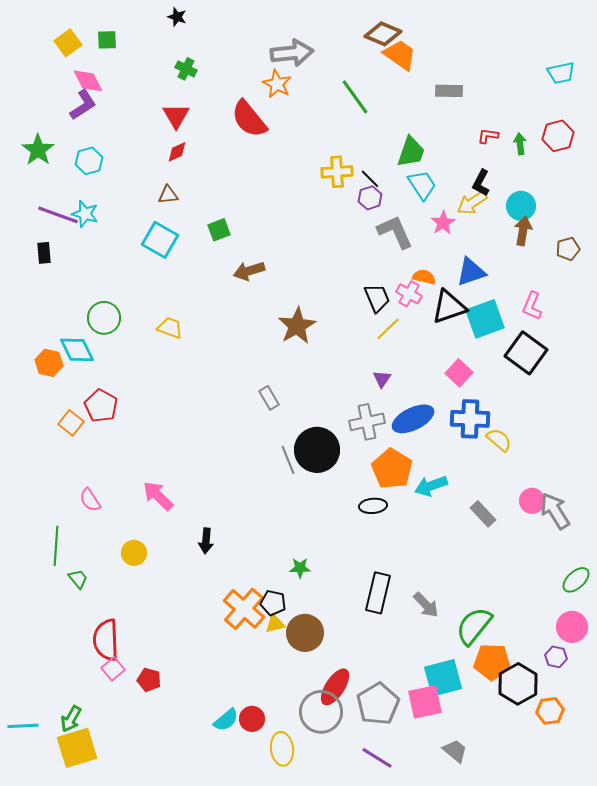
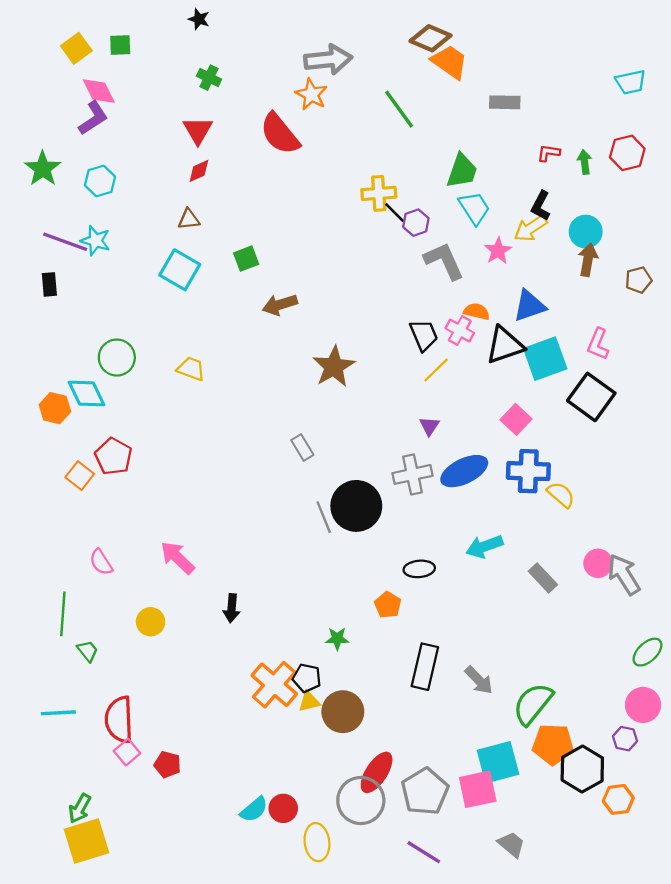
black line: (370, 179) -> (395, 212), moved
orange pentagon: (392, 469) -> (388, 605), moved, size x0.6
cyan line: (23, 726) -> (58, 713), moved

